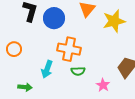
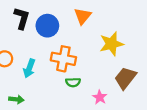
yellow star: (114, 21) -> (112, 44), moved
cyan arrow: (47, 69) -> (29, 68), moved

